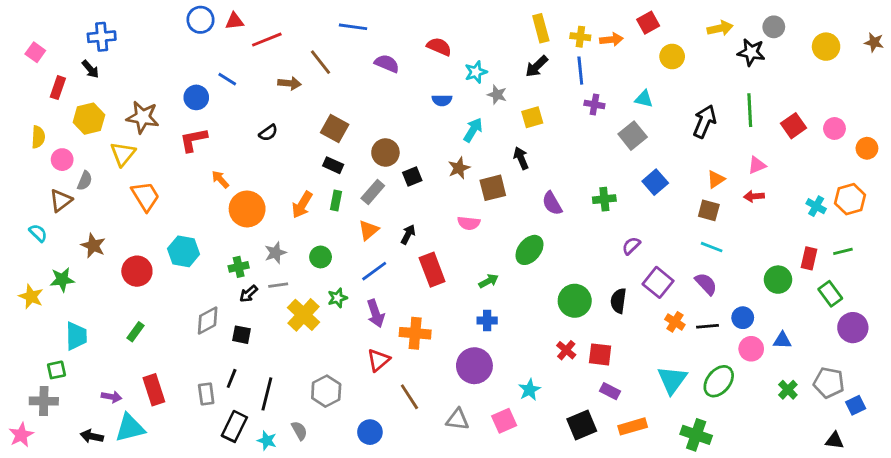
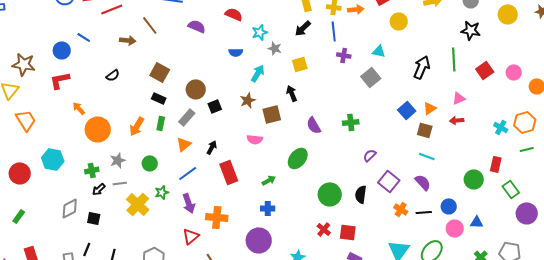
black star: (751, 52) -> (471, 30), moved
blue square: (655, 182) -> (407, 110), moved
green line: (843, 251) -> (527, 149), moved

